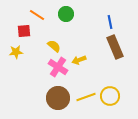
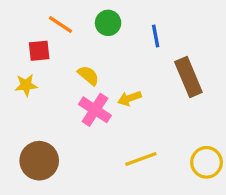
blue line: (110, 22) -> (156, 36), moved
yellow circle: (110, 96) -> (207, 162), moved
brown circle: (58, 98) -> (39, 161), moved

